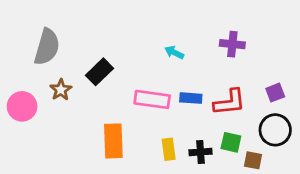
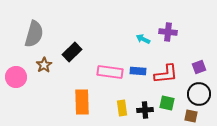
cyan arrow: (174, 52) -> (143, 39), moved
brown square: (253, 160) -> (191, 116), moved

